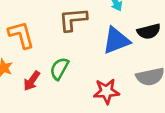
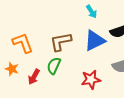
brown L-shape: (73, 19) -> (61, 42), moved

